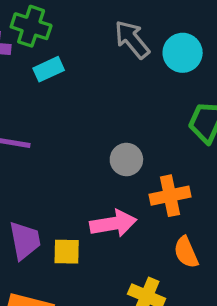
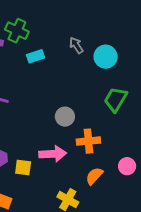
gray arrow: (132, 39) -> (76, 45), size x0.7
cyan rectangle: (49, 69) -> (36, 56), moved
orange semicircle: (186, 252) -> (94, 176), turned 60

